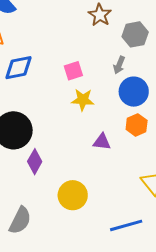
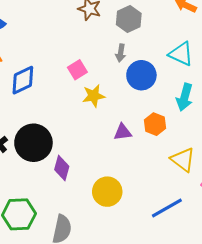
orange hexagon: (137, 125) -> (155, 124), moved

